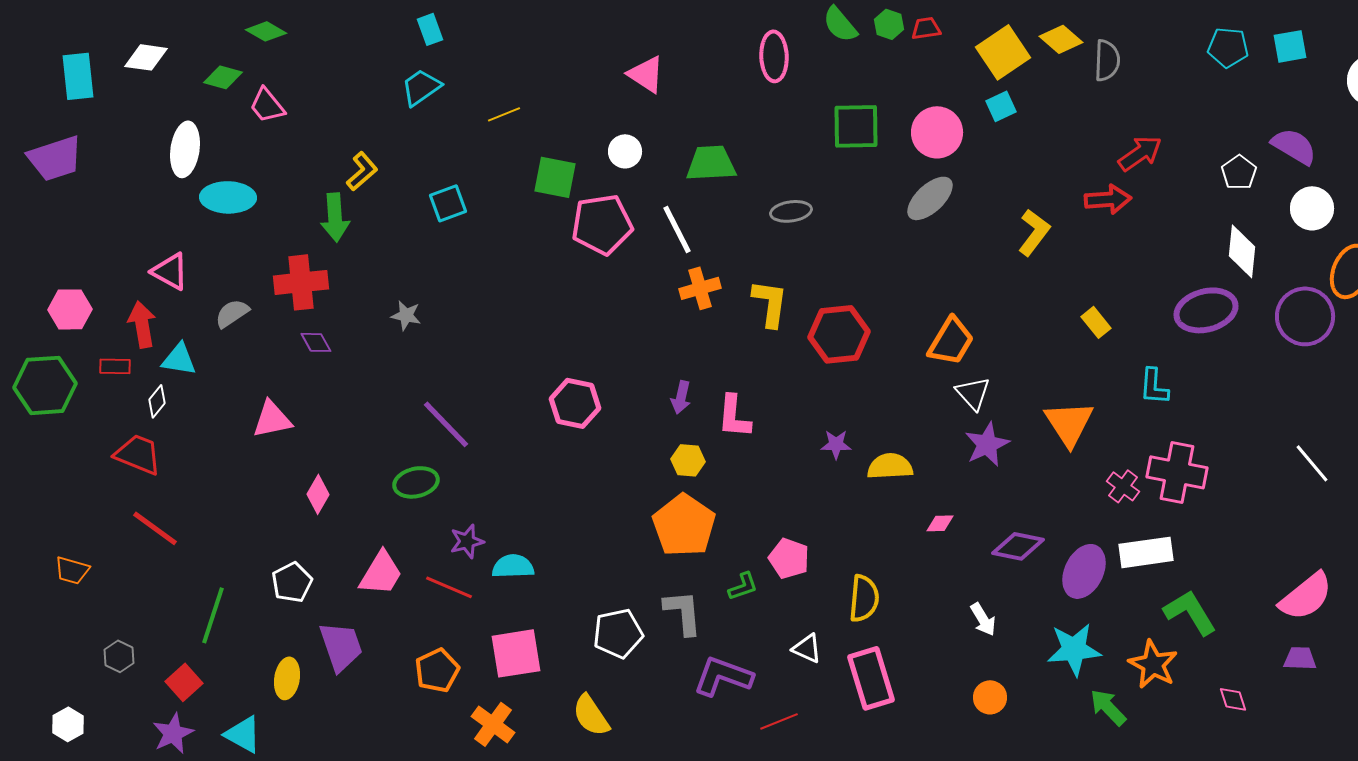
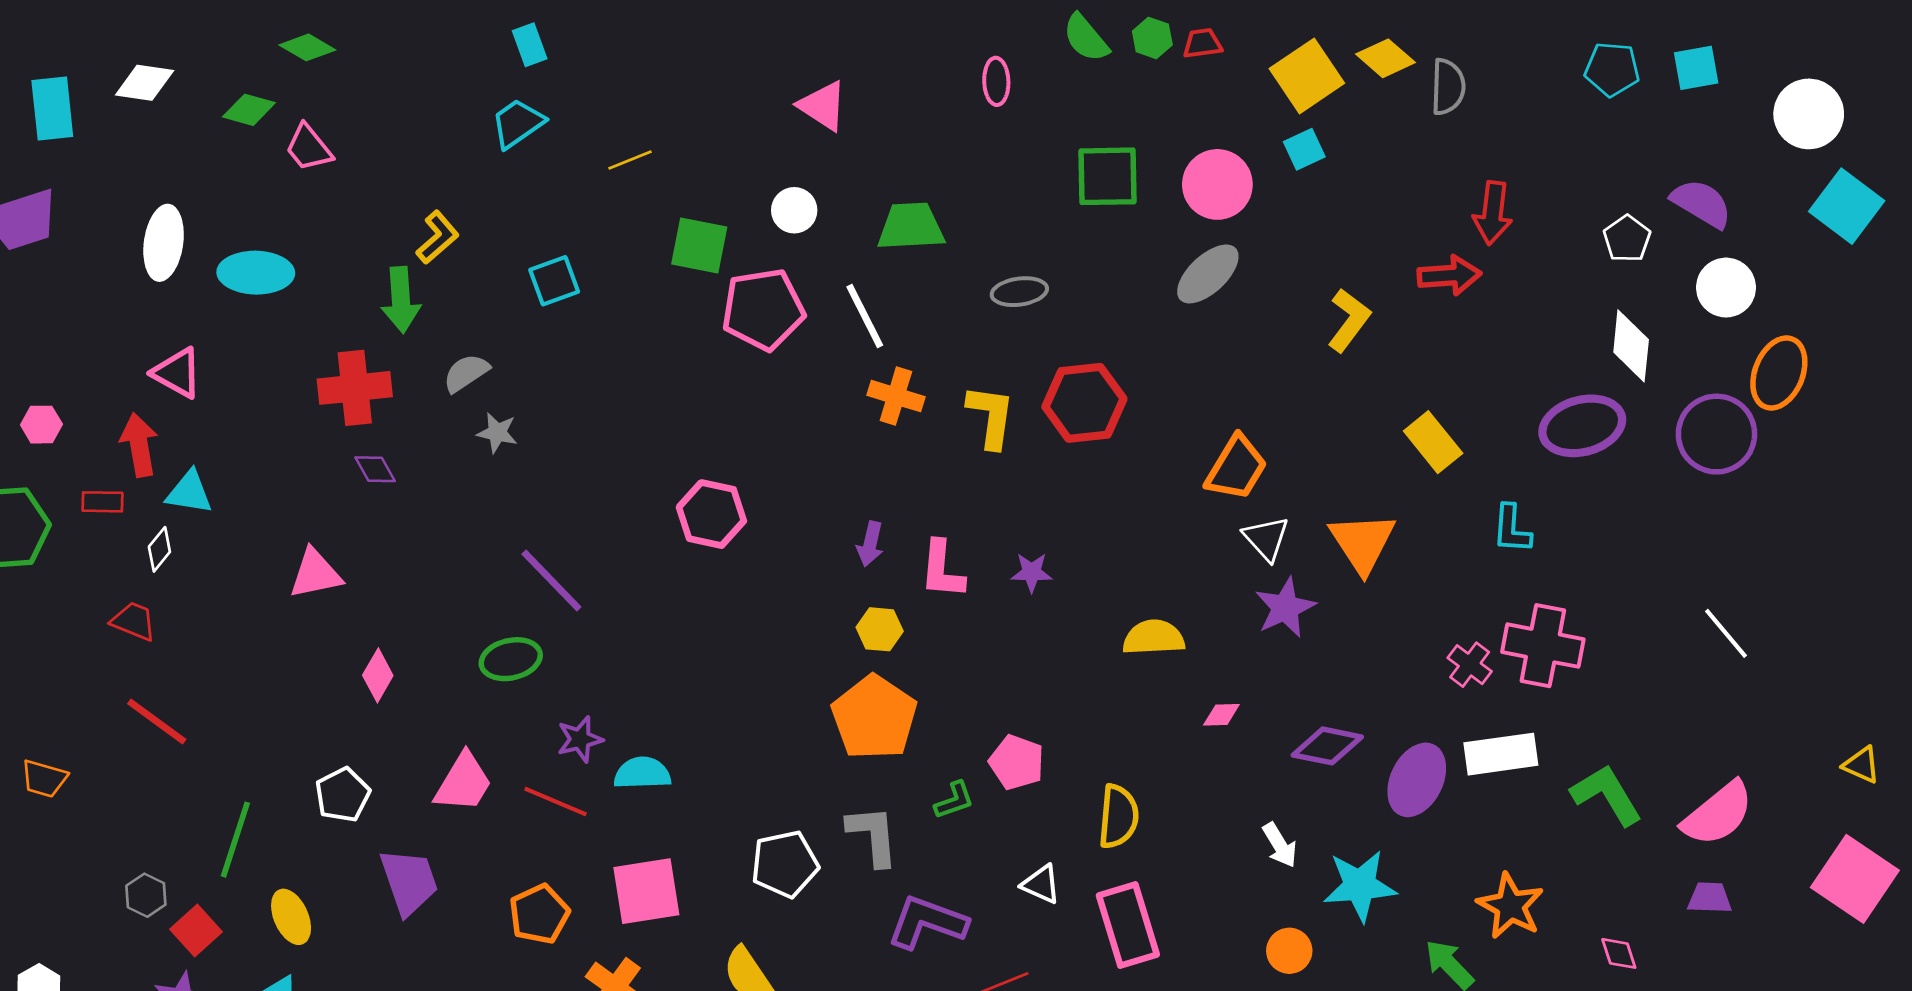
pink ellipse: (774, 56) -> (996, 81), size x0.7
white ellipse: (185, 149) -> (164, 243), moved
red arrow: (1140, 153) -> (1493, 213), turned 132
orange cross: (700, 288) -> (896, 396), turned 33
pink hexagon: (70, 309) -> (41, 425), size x0.7
gray semicircle: (232, 313) -> (466, 373), moved
yellow rectangle: (1096, 322) -> (1433, 442), size x1.4
red hexagon: (839, 334) -> (1084, 403), moved
pink hexagon: (575, 403) -> (711, 514), moved
orange triangle: (1069, 423) -> (1362, 543), moved
purple star: (836, 444) -> (1032, 572), moved
red trapezoid: (138, 454) -> (134, 621), size x0.7
green L-shape: (1190, 612) -> (1607, 795), moved
cyan star: (1074, 649) -> (1360, 886), moved
gray hexagon: (119, 656) -> (146, 895), moved
yellow ellipse: (287, 678) -> (291, 917), moved, turned -33

